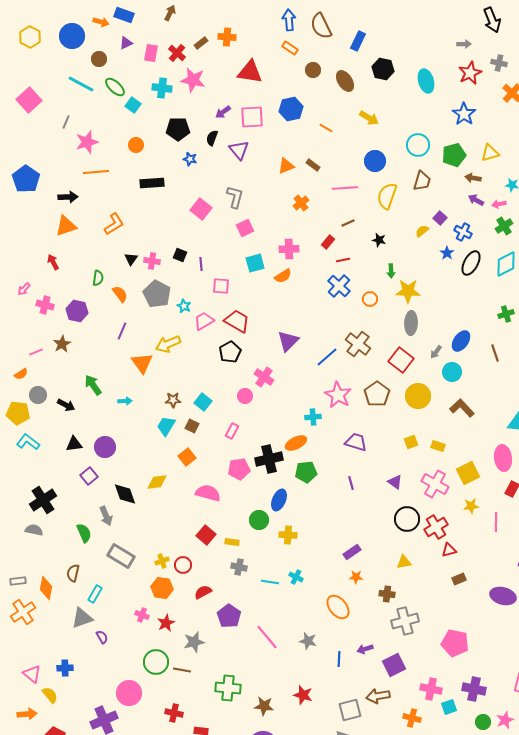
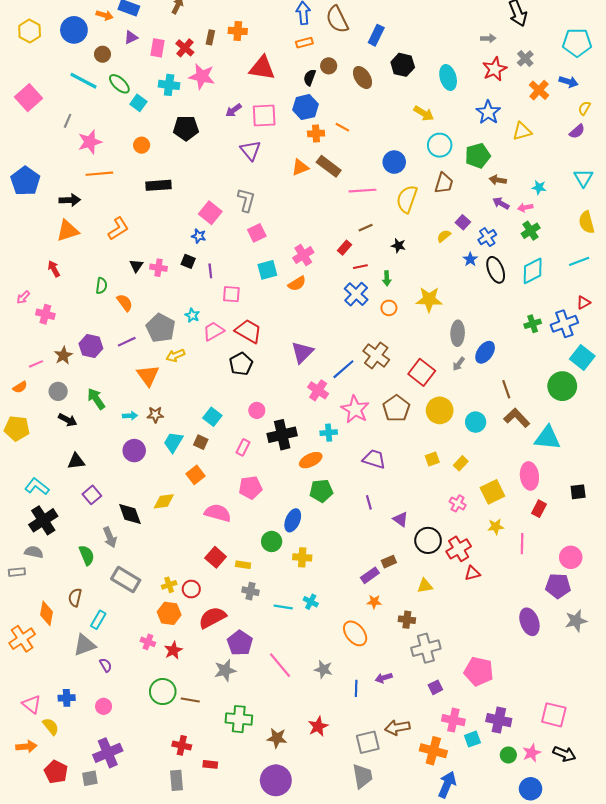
brown rectangle: (201, 43) -> (210, 37), turned -40
orange rectangle: (290, 48) -> (304, 43), turned -49
gray cross: (499, 63) -> (525, 58), turned 35
yellow arrow: (369, 118) -> (424, 113), moved
black semicircle: (212, 138) -> (310, 77), moved
yellow triangle: (490, 153) -> (522, 131), moved
blue star: (190, 159) -> (199, 236), moved
brown rectangle: (313, 165) -> (329, 166), size x1.6
orange cross: (301, 203) -> (316, 134), moved, turned 35
blue cross: (463, 232) -> (487, 237), turned 30
pink cross: (289, 249) -> (303, 255), turned -30
black ellipse: (471, 263) -> (496, 270), turned -50
green arrow: (391, 271) -> (387, 278), moved
gray pentagon: (157, 294) -> (161, 328), moved
purple hexagon: (77, 311) -> (91, 346), moved
gray ellipse: (411, 323) -> (458, 333), moved
purple line: (122, 331) -> (127, 342), turned 42
yellow arrow: (168, 344) -> (175, 355), size x0.7
brown line: (495, 353) -> (506, 389), moved
cyan circle: (452, 372) -> (476, 422), moved
pink cross: (264, 377) -> (318, 390), moved
gray circle: (38, 395) -> (58, 391), moved
brown star: (173, 400) -> (155, 415), moved
brown L-shape: (462, 408) -> (517, 418), moved
cyan L-shape: (28, 442) -> (37, 487), moved
yellow rectangle: (438, 446) -> (461, 463), turned -64
purple circle: (105, 447) -> (134, 451), moved
black cross: (269, 459) -> (282, 435), moved
purple triangle: (395, 482) -> (401, 519), moved
pink cross: (435, 484) -> (458, 503), size x0.6
brown rectangle: (459, 579) -> (389, 562), moved
gray rectangle: (18, 581) -> (17, 572), moved
red semicircle: (203, 592) -> (212, 618), size x1.5
purple ellipse: (503, 596) -> (529, 622), turned 55
gray star: (194, 642) -> (225, 670), moved
purple square: (394, 665) -> (435, 687), moved, size x0.6
pink circle: (129, 693) -> (104, 706), moved, size x0.6
red star: (303, 695) -> (318, 726), turned 30
orange cross: (412, 718) -> (433, 751), size x1.4

